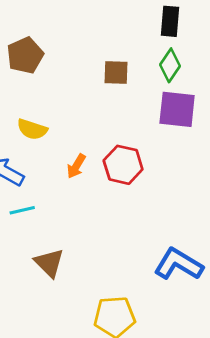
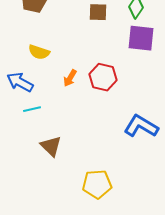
blue L-shape: (178, 264) -> (141, 126), moved

